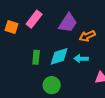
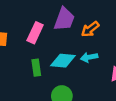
pink rectangle: (34, 19) -> (35, 33), moved
cyan diamond: (59, 56) -> (63, 61), turned 35

